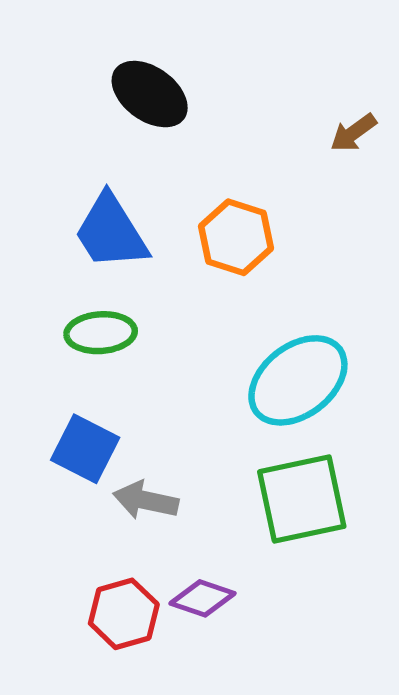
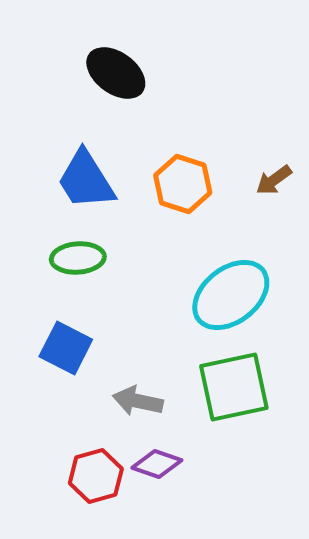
brown arrow: (353, 133) -> (274, 180), moved
gray arrow: (146, 500) -> (138, 401), moved

